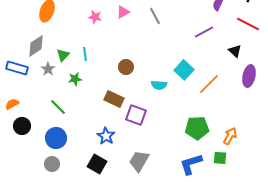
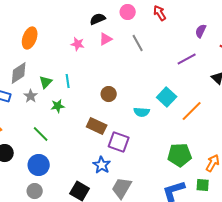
blue star: (106, 136) -> (102, 165), moved

